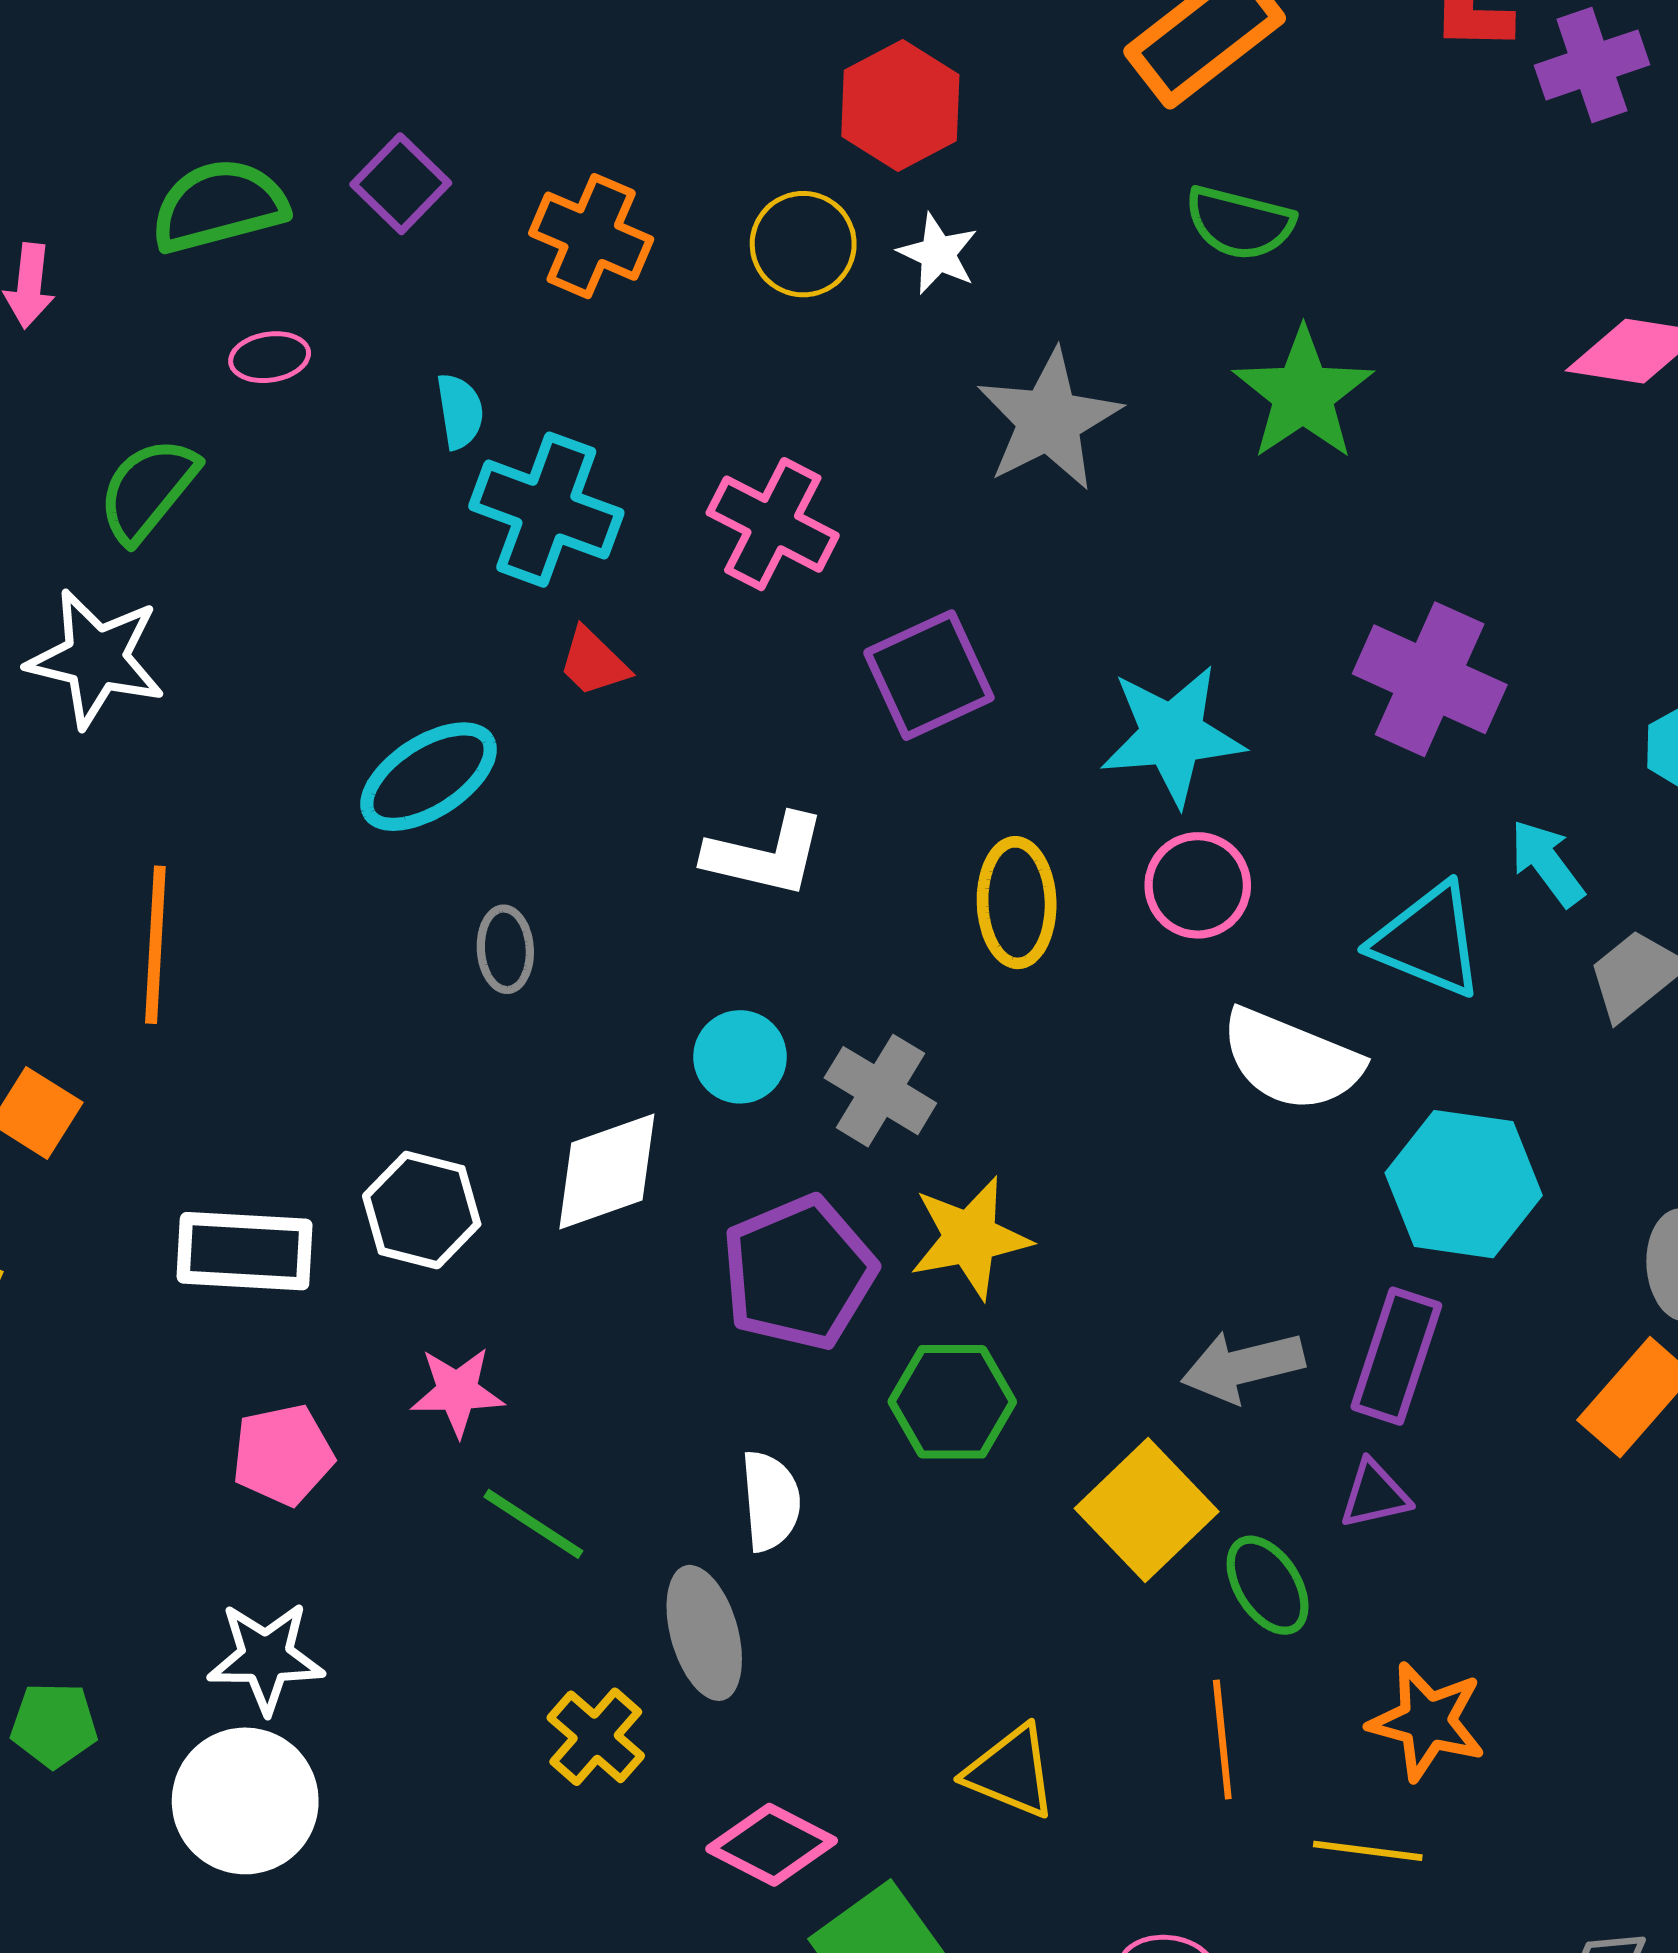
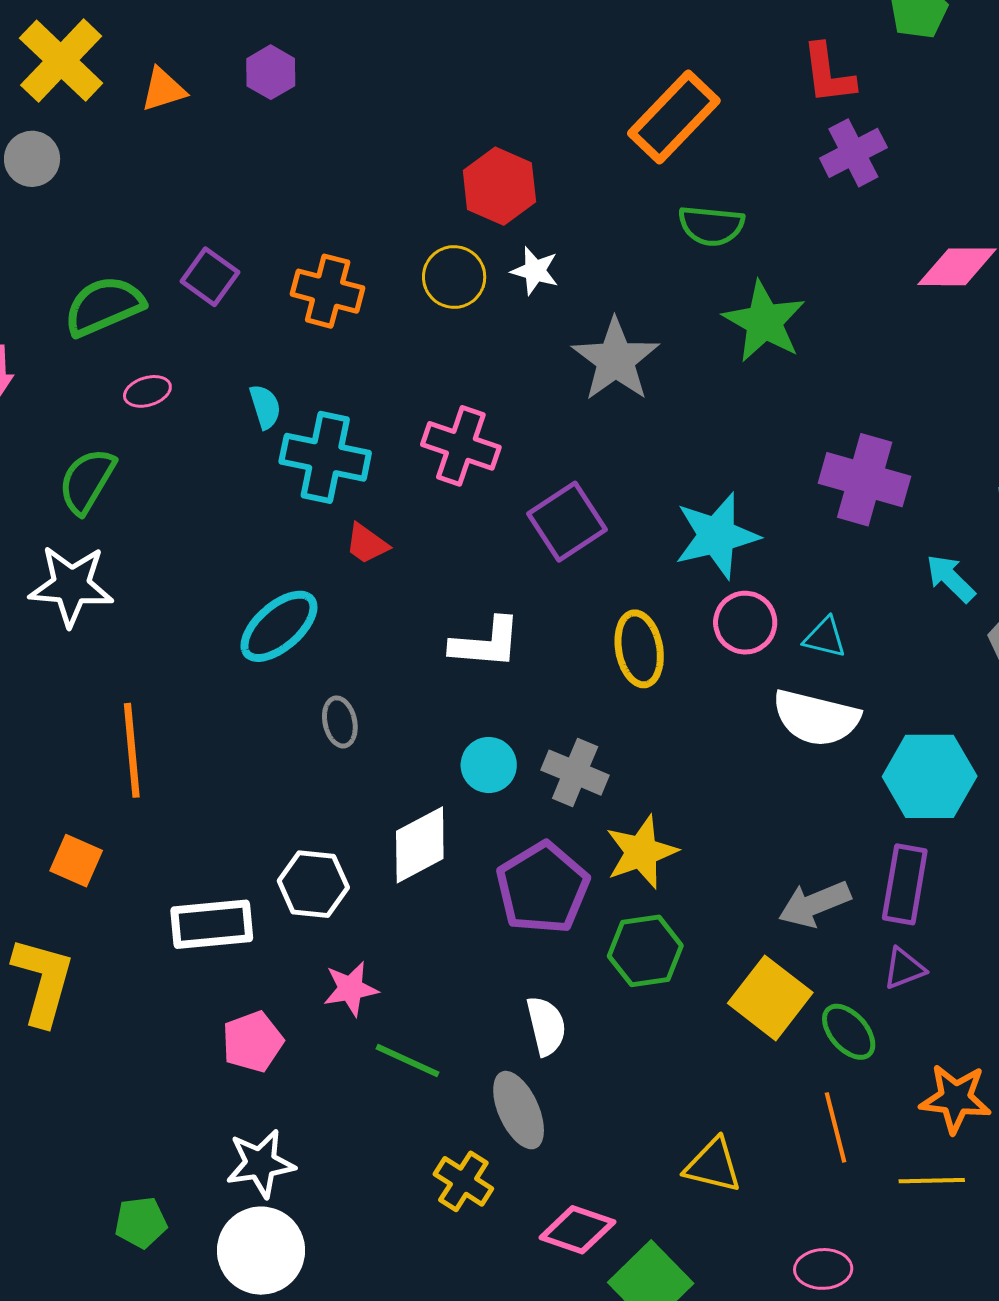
purple cross: (1592, 65) -> (853, 153), moved
cyan triangle: (1428, 941) -> (825, 637), moved, size x0.6

